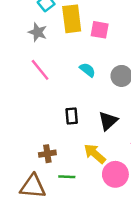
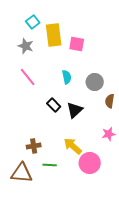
cyan semicircle: (87, 70) -> (67, 77), turned 40
black rectangle: (72, 116) -> (54, 105), moved, turned -40
black triangle: (108, 121) -> (75, 110), moved

